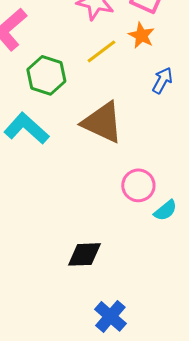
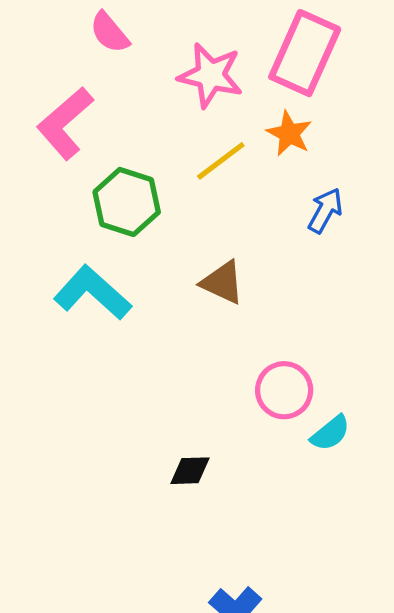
brown triangle: (102, 122) -> (223, 282), size x0.6
black diamond: (84, 254) -> (190, 471), moved, size x0.7

